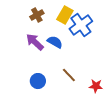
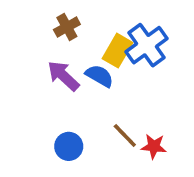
yellow rectangle: (65, 15) -> (118, 51), moved
red star: (96, 86) -> (154, 146), moved

